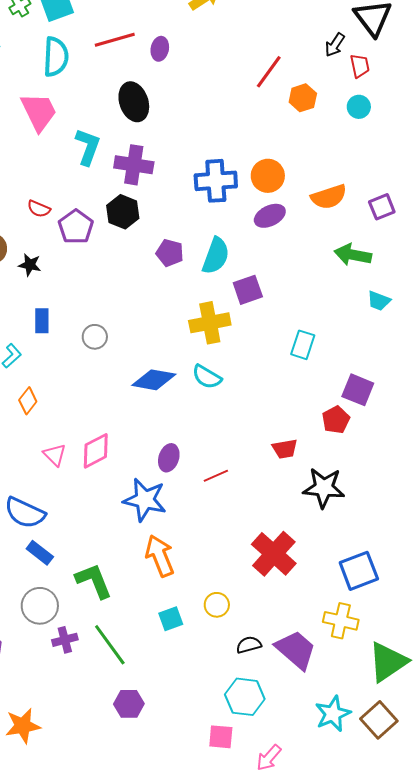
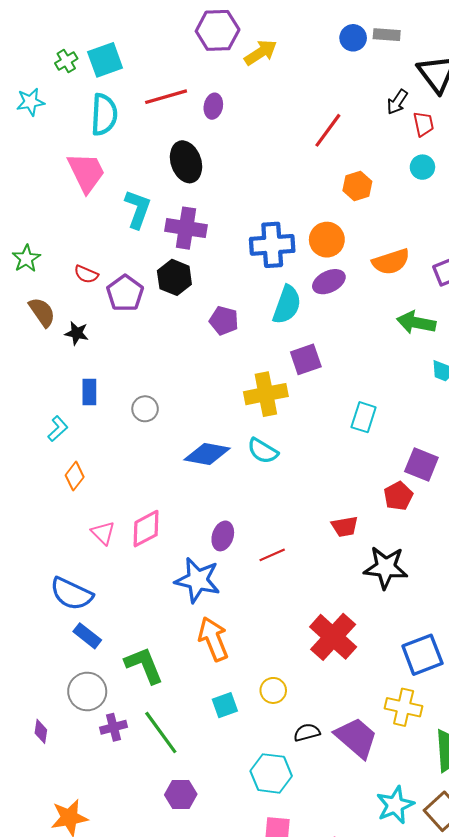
orange hexagon: (303, 98) -> (357, 186), moved
cyan semicircle: (216, 256) -> (287, 305), moved
cyan hexagon: (245, 697) -> (271, 773), moved

